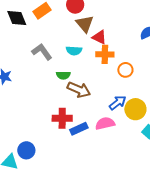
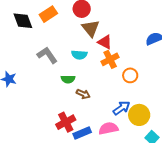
orange cross: (105, 54) -> (110, 59), turned -30
brown arrow: (79, 90) -> (83, 94), size x0.6
red cross: (62, 118) -> (66, 122), turned -30

